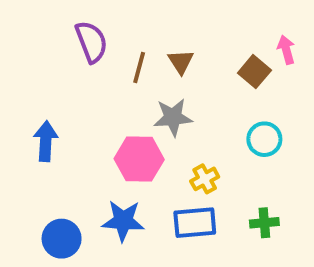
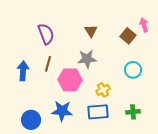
purple semicircle: (91, 42) -> (46, 34), moved
brown line: (139, 68) -> (48, 64), moved

